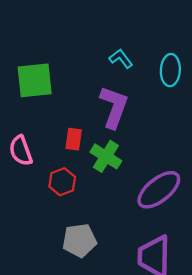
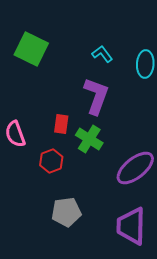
green square: (35, 80) -> (31, 49), moved, turned 32

